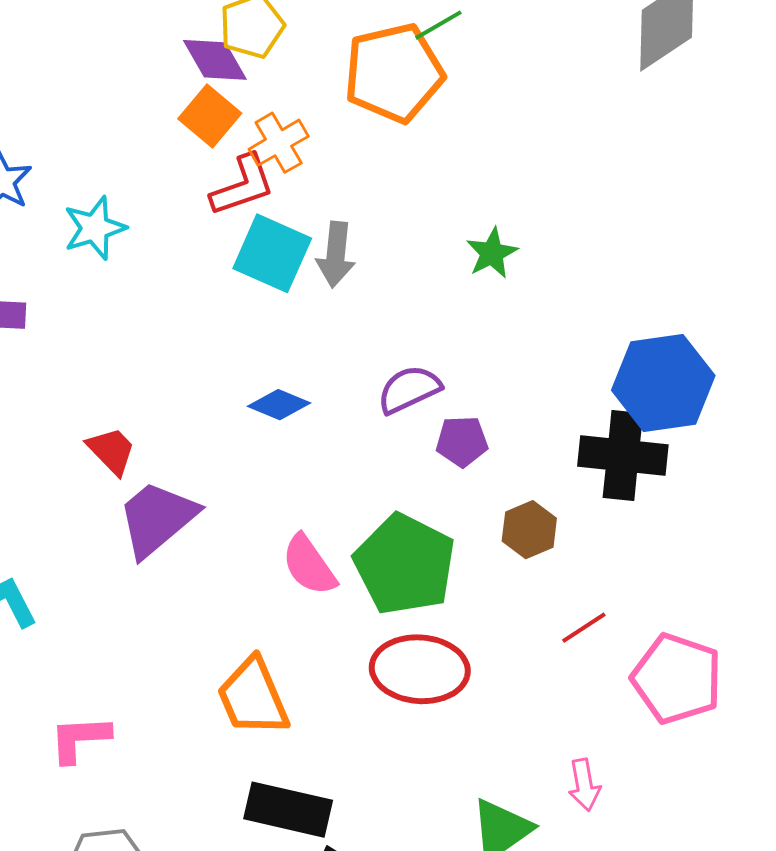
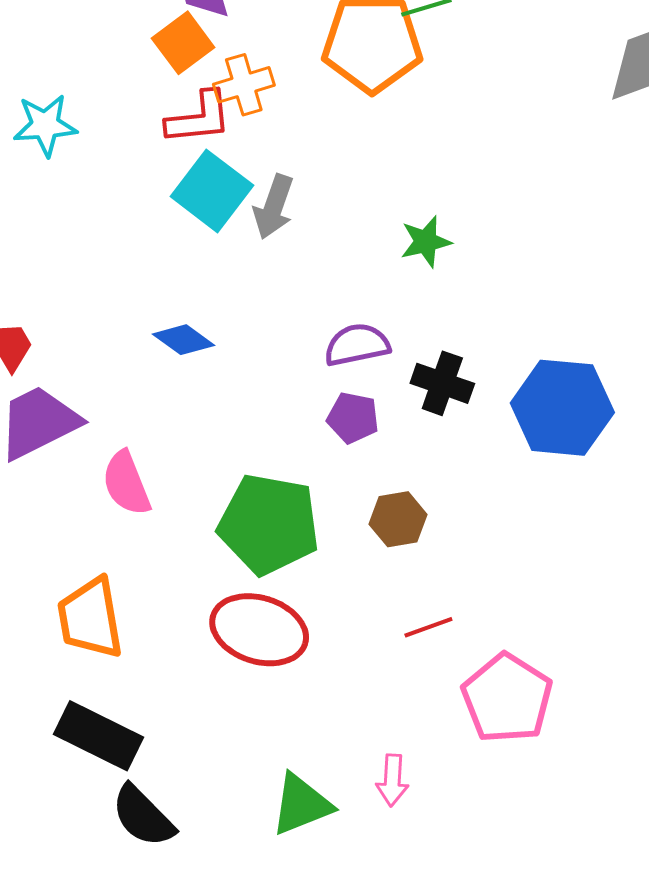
purple semicircle: (409, 389) -> (357, 345), moved
black cross: (623, 456) -> (442, 383), moved, size x0.7
green pentagon: (405, 564) -> (269, 524), turned -30
pink semicircle: (309, 565) -> (126, 483), moved

